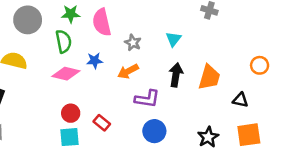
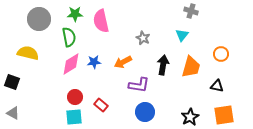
cyan triangle: (173, 39) -> (182, 35), moved
gray star: (133, 43) -> (143, 38), moved
blue star: (95, 61) -> (94, 62), moved
orange circle: (260, 65) -> (221, 54), moved
pink diamond: (66, 74) -> (71, 64), turned -45

